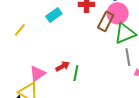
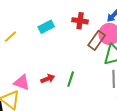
green line: (76, 73) -> (71, 79), moved
pink triangle: (37, 74) -> (22, 82), turned 48

